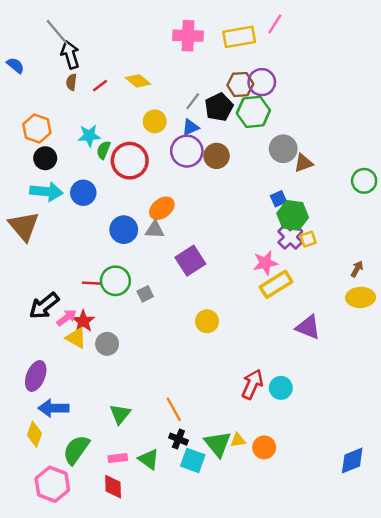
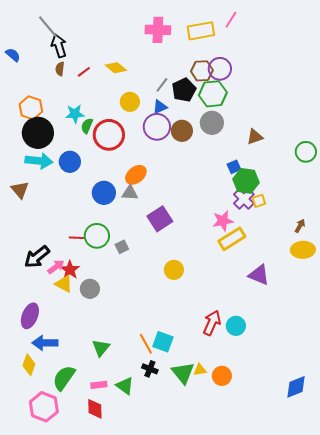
gray circle: (283, 149) -> (212, 123), moved
black circle: (45, 158) -> (38, 133), size x1.6
brown triangle: (24, 226) -> (20, 190), size x0.7
cyan square: (193, 460) -> (163, 342), moved

